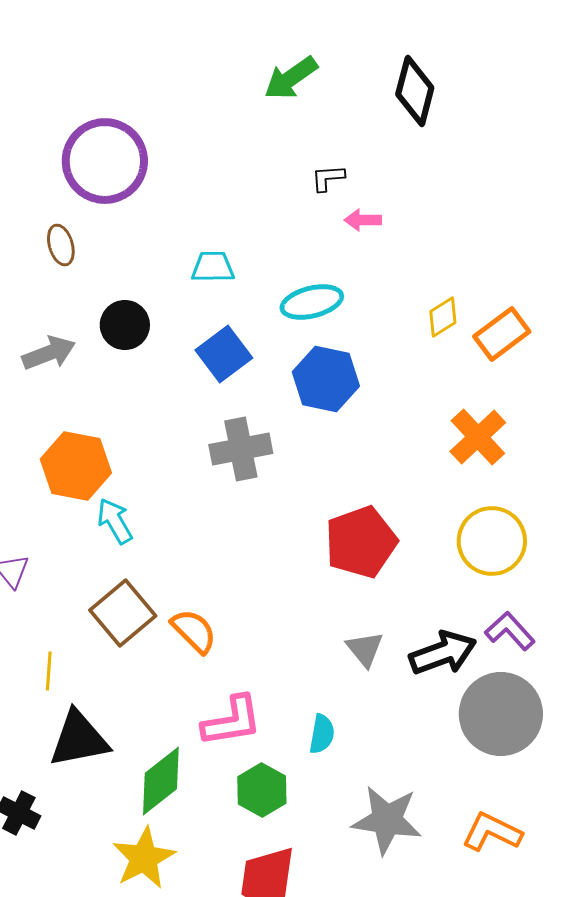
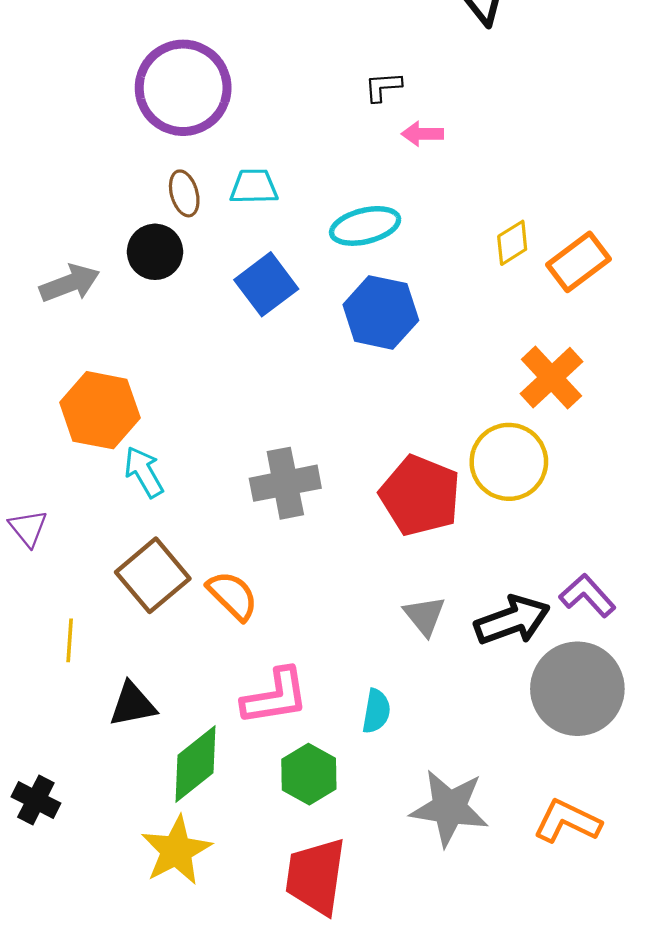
purple circle: (105, 161) -> (183, 88), moved
brown ellipse: (61, 245) -> (184, 193), moved
gray cross: (241, 449) -> (285, 483), moved
yellow circle: (492, 541) -> (509, 462), moved
red pentagon: (361, 542) -> (420, 496), turned -30
black triangle: (79, 739) -> (133, 704), moved, size x0.7

